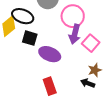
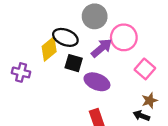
purple arrow: (75, 34) -> (102, 48), moved, turned -144

